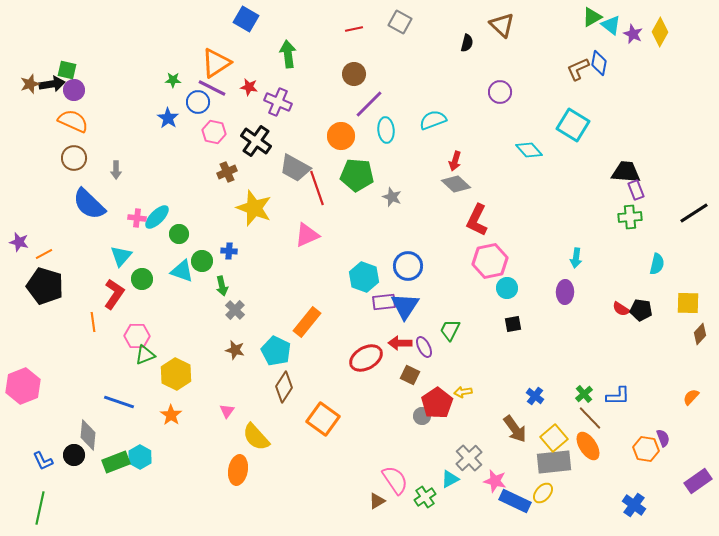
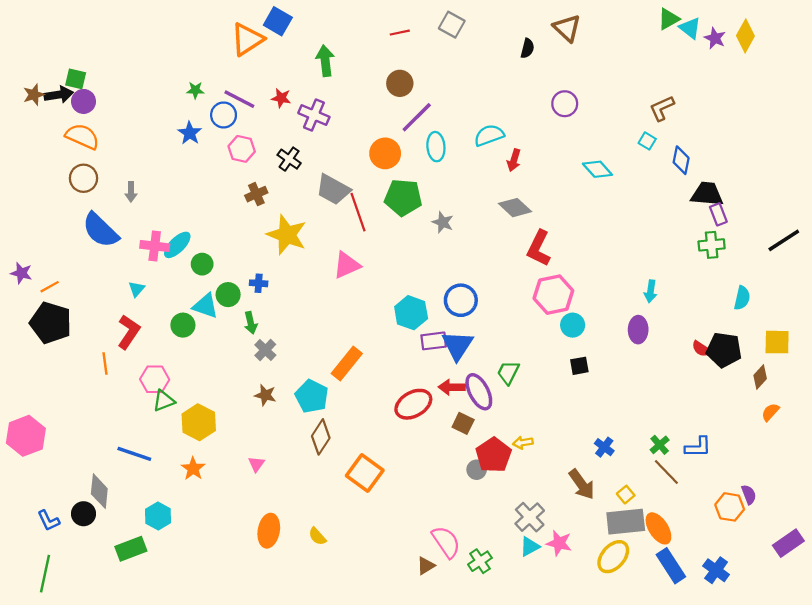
orange triangle: (216, 63) -> (247, 39), moved
blue diamond: (599, 63) -> (681, 160), moved
brown L-shape: (578, 69) -> (662, 108), moved
cyan square: (573, 125) -> (647, 141), size x0.5
black cross: (256, 141) -> (289, 159), size x0.7
red arrow: (455, 161) -> (514, 160), moved
pink cross: (137, 218) -> (155, 246), size x1.4
cyan triangle: (121, 256) -> (137, 289), size x0.7
green circle: (142, 279) -> (183, 325), moved
black pentagon: (641, 310) -> (724, 350), size x1.4
brown diamond: (700, 334) -> (760, 377), moved
purple ellipse: (424, 347) -> (479, 392), size x1.5
orange semicircle: (691, 397) -> (770, 412), moved
yellow semicircle: (256, 437) -> (317, 536), moved, size x0.6
yellow square: (554, 438) -> (626, 495), size x0.6
orange ellipse: (588, 446) -> (658, 528), moved
green rectangle: (116, 462) -> (131, 549), moved
cyan triangle: (450, 479) -> (530, 546), moved
yellow ellipse: (543, 493) -> (613, 557), size x1.4
blue rectangle: (515, 501) -> (671, 566), moved, turned 32

